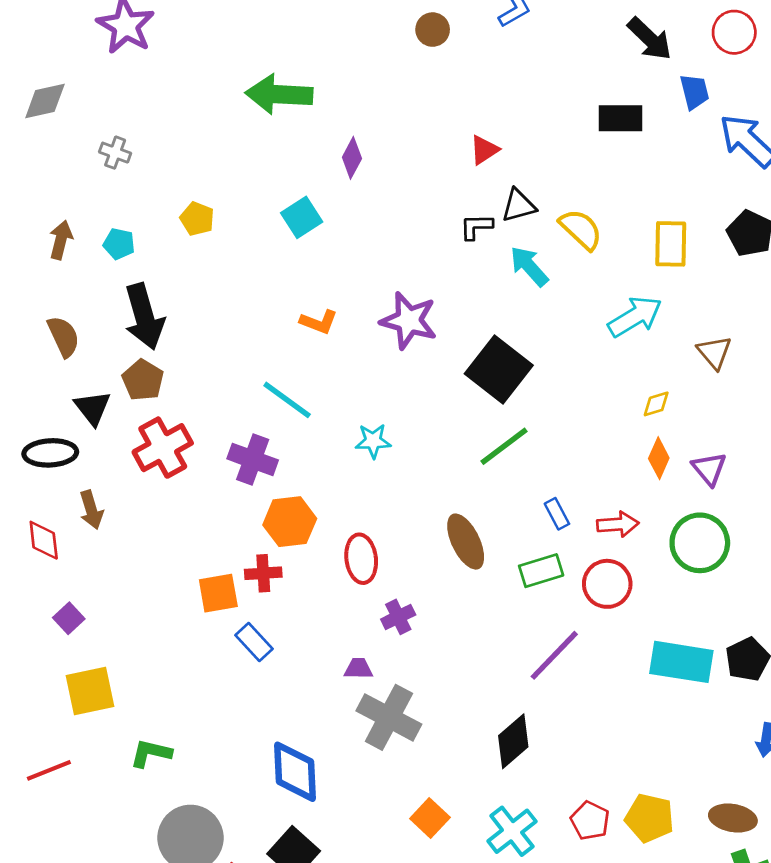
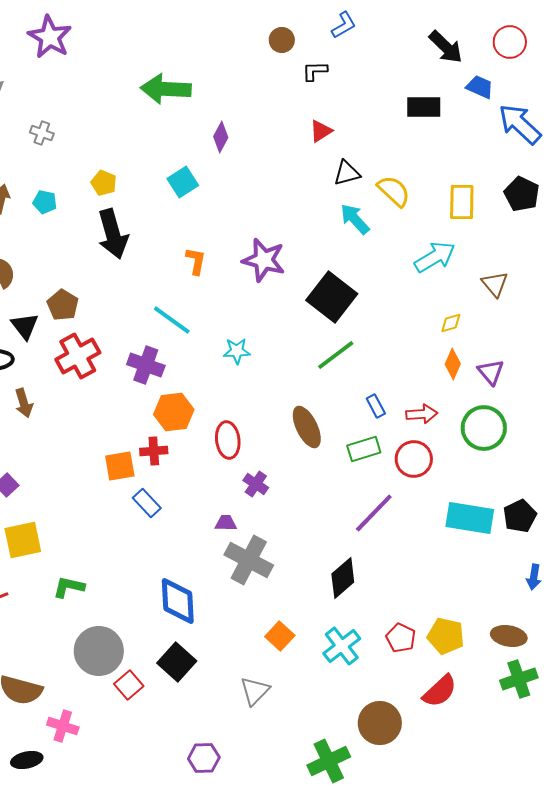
blue trapezoid: (695, 92) -> (480, 87), turned -52
black L-shape: (476, 227) -> (315, 71), moved
black arrow: (144, 317) -> (113, 234), moved
orange L-shape: (319, 322) -> (196, 261), turned -100
purple cross: (398, 617) -> (256, 484), turned -30

